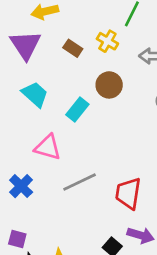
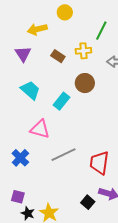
yellow cross: (107, 41) -> (83, 51), turned -35
purple triangle: (25, 45) -> (23, 54), size x0.7

